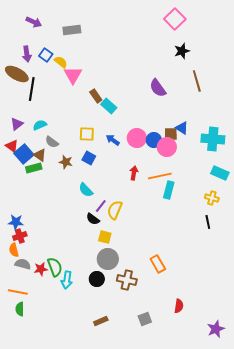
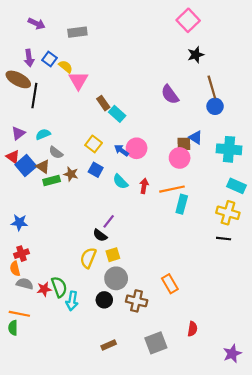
yellow square: (87, 134) -> (94, 144), turned 35
pink circle: (137, 138) -> (137, 148), moved
blue circle: (154, 140) -> (215, 106), moved
green rectangle: (34, 168) -> (52, 181), moved
cyan semicircle: (86, 190) -> (120, 182), moved
yellow cross: (212, 198) -> (228, 213), size x1.5
yellow semicircle: (115, 210) -> (88, 258), moved
blue star: (16, 222) -> (19, 222), moved
black line: (208, 222) -> (224, 239), turned -72
yellow square: (105, 237) -> (113, 255), turned -32
green semicircle: (20, 309) -> (13, 328), moved
gray square: (145, 319) -> (156, 343), size x1.5

